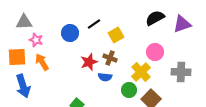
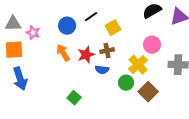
gray triangle: (24, 22) -> (13, 24), moved
brown cross: (110, 58) -> (107, 51), turned -32
orange arrow: (42, 62) -> (63, 53), moved

